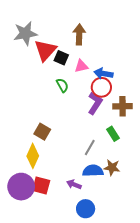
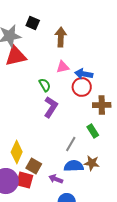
red triangle: (45, 50) -> (16, 56), moved, turned 35
black square: (61, 58) -> (33, 23), moved
purple L-shape: (95, 103) -> (51, 107), moved
brown square: (42, 132) -> (34, 166), moved

